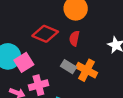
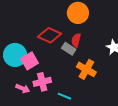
gray rectangle: (68, 67) -> (69, 49), moved

